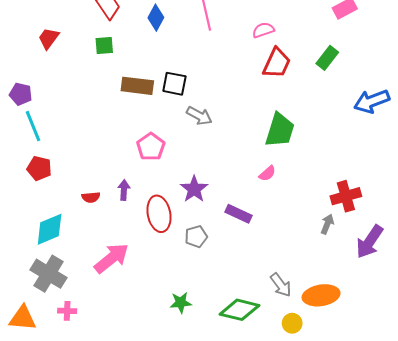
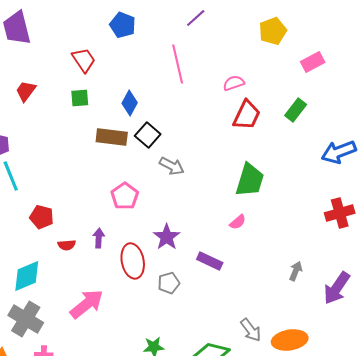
blue diamond: (156, 18) -> (130, 103), moved
black square: (174, 84) -> (148, 135), turned 30
red pentagon: (39, 168) -> (42, 217), moved
red cross: (346, 196) -> (340, 213), moved

